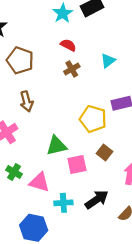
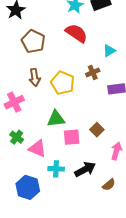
red semicircle: (68, 45) -> (76, 33), size x1.6
brown cross: (72, 69) -> (93, 72), moved
yellow pentagon: (93, 119) -> (63, 83), moved

